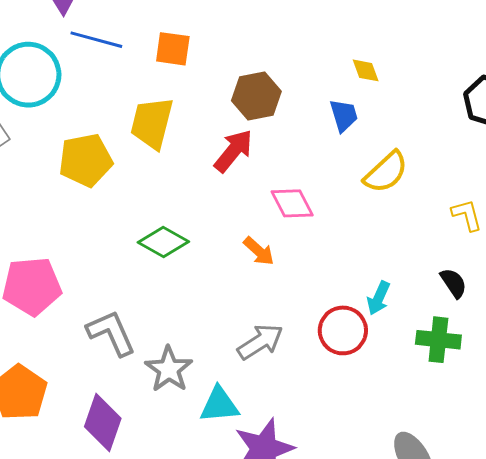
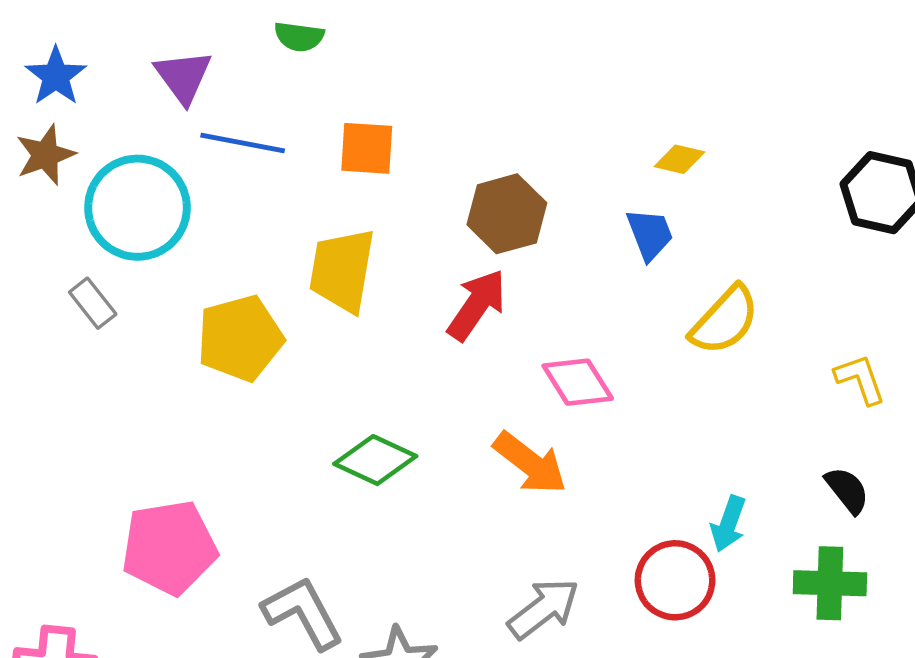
yellow diamond: (366, 70) -> (679, 159), turned -52
orange arrow: (259, 251) -> (530, 463), size x1.4

